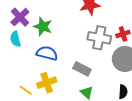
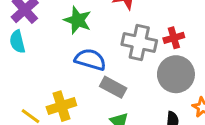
green star: (43, 27) -> (78, 20), moved
blue semicircle: (47, 53) -> (90, 60), moved

